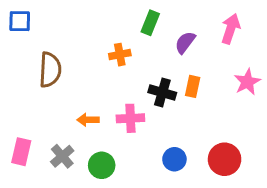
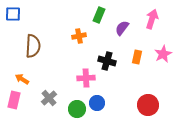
orange rectangle: (193, 86) -> (137, 57), moved
orange arrow: (88, 120) -> (22, 79), moved, turned 32
gray cross: (62, 156) -> (49, 98), moved
blue circle: (174, 159) -> (97, 103), moved
green circle: (102, 165) -> (77, 109), moved

